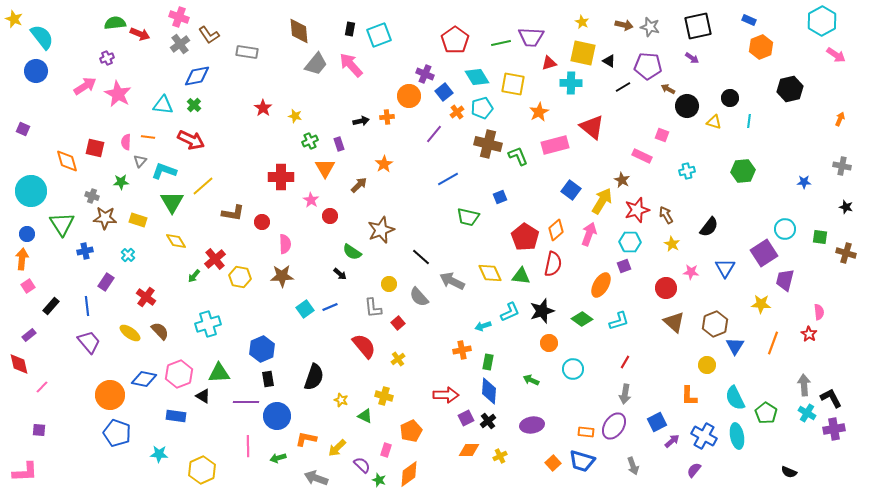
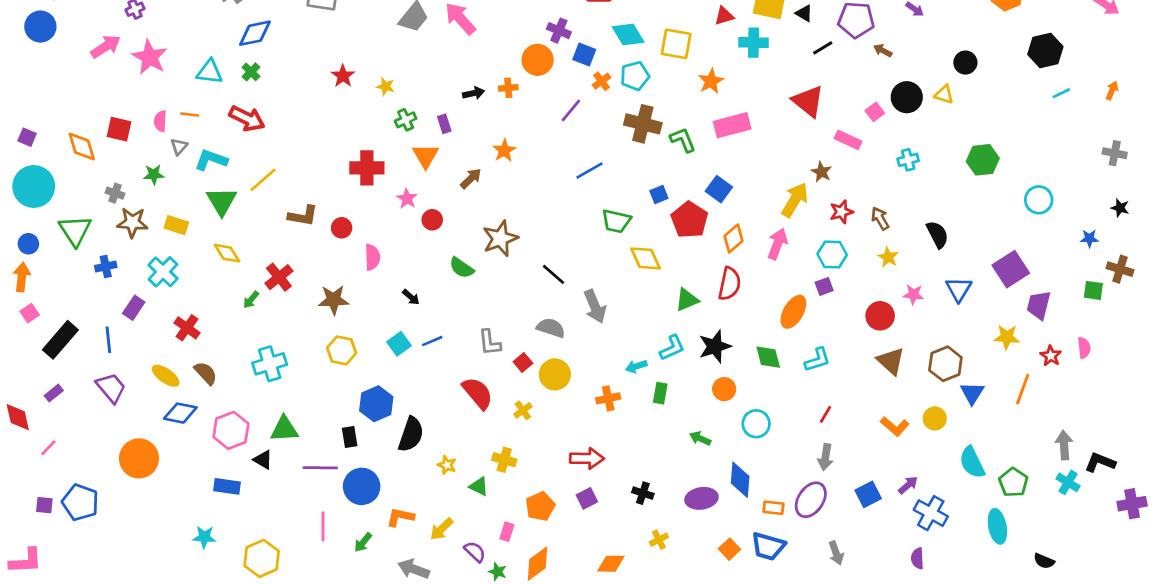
blue square: (444, 92) -> (584, 55), turned -30
black circle: (687, 106) -> (907, 97), moved
cyan line: (749, 121) -> (1061, 93), moved, turned 56
red triangle: (592, 127) -> (808, 101), moved
purple square: (23, 129) -> (27, 137), moved
pink square: (662, 135) -> (875, 112), turned 32
blue star: (804, 182) -> (1089, 238), moved
blue square: (571, 190) -> (719, 189), moved
red star: (637, 210) -> (841, 212), size x0.7
black semicircle: (709, 227) -> (937, 234), turned -65
cyan circle: (785, 229) -> (1039, 200), moved
red pentagon: (525, 237) -> (689, 220), moved
green square: (820, 237) -> (1093, 290), moved
cyan cross: (128, 255) -> (163, 272), size x1.6
yellow diamond: (490, 273) -> (646, 258), moved
black arrow: (340, 274) -> (411, 297), moved
brown star: (282, 276) -> (334, 300), moved
green triangle: (521, 276) -> (687, 300), turned -30
yellow hexagon: (240, 277) -> (342, 350), moved
gray arrow: (452, 281) -> (595, 306), turned -140
yellow circle: (389, 284) -> (555, 374), moved, size x1.5
gray semicircle: (419, 297) -> (551, 328), turned 150
black rectangle: (51, 306) -> (60, 340), size x1.6
green diamond: (582, 319) -> (768, 357), turned 40
red star: (809, 334) -> (1051, 356), moved
purple rectangle: (29, 335) -> (54, 393), moved
blue hexagon: (262, 349) -> (376, 404), moved
green rectangle: (488, 362) -> (660, 393), moved
blue diamond: (144, 379) -> (180, 413), moved
blue diamond: (489, 391) -> (740, 480), moved
orange L-shape: (689, 396) -> (895, 426), moved, turned -50
black L-shape: (831, 398) -> (1100, 462), turned -40
purple square: (466, 418) -> (587, 498), moved
black cross: (488, 421) -> (643, 493), turned -35
purple cross: (834, 429) -> (1132, 504), moved
blue pentagon: (117, 433) -> (80, 502), moved
cyan ellipse: (737, 436) -> (997, 526), moved
purple arrow: (672, 441) -> (908, 485), moved
orange diamond: (469, 450) -> (611, 564), moved
green arrow: (278, 458) -> (363, 542), turned -35
purple semicircle: (694, 470) -> (917, 558), turned -42

